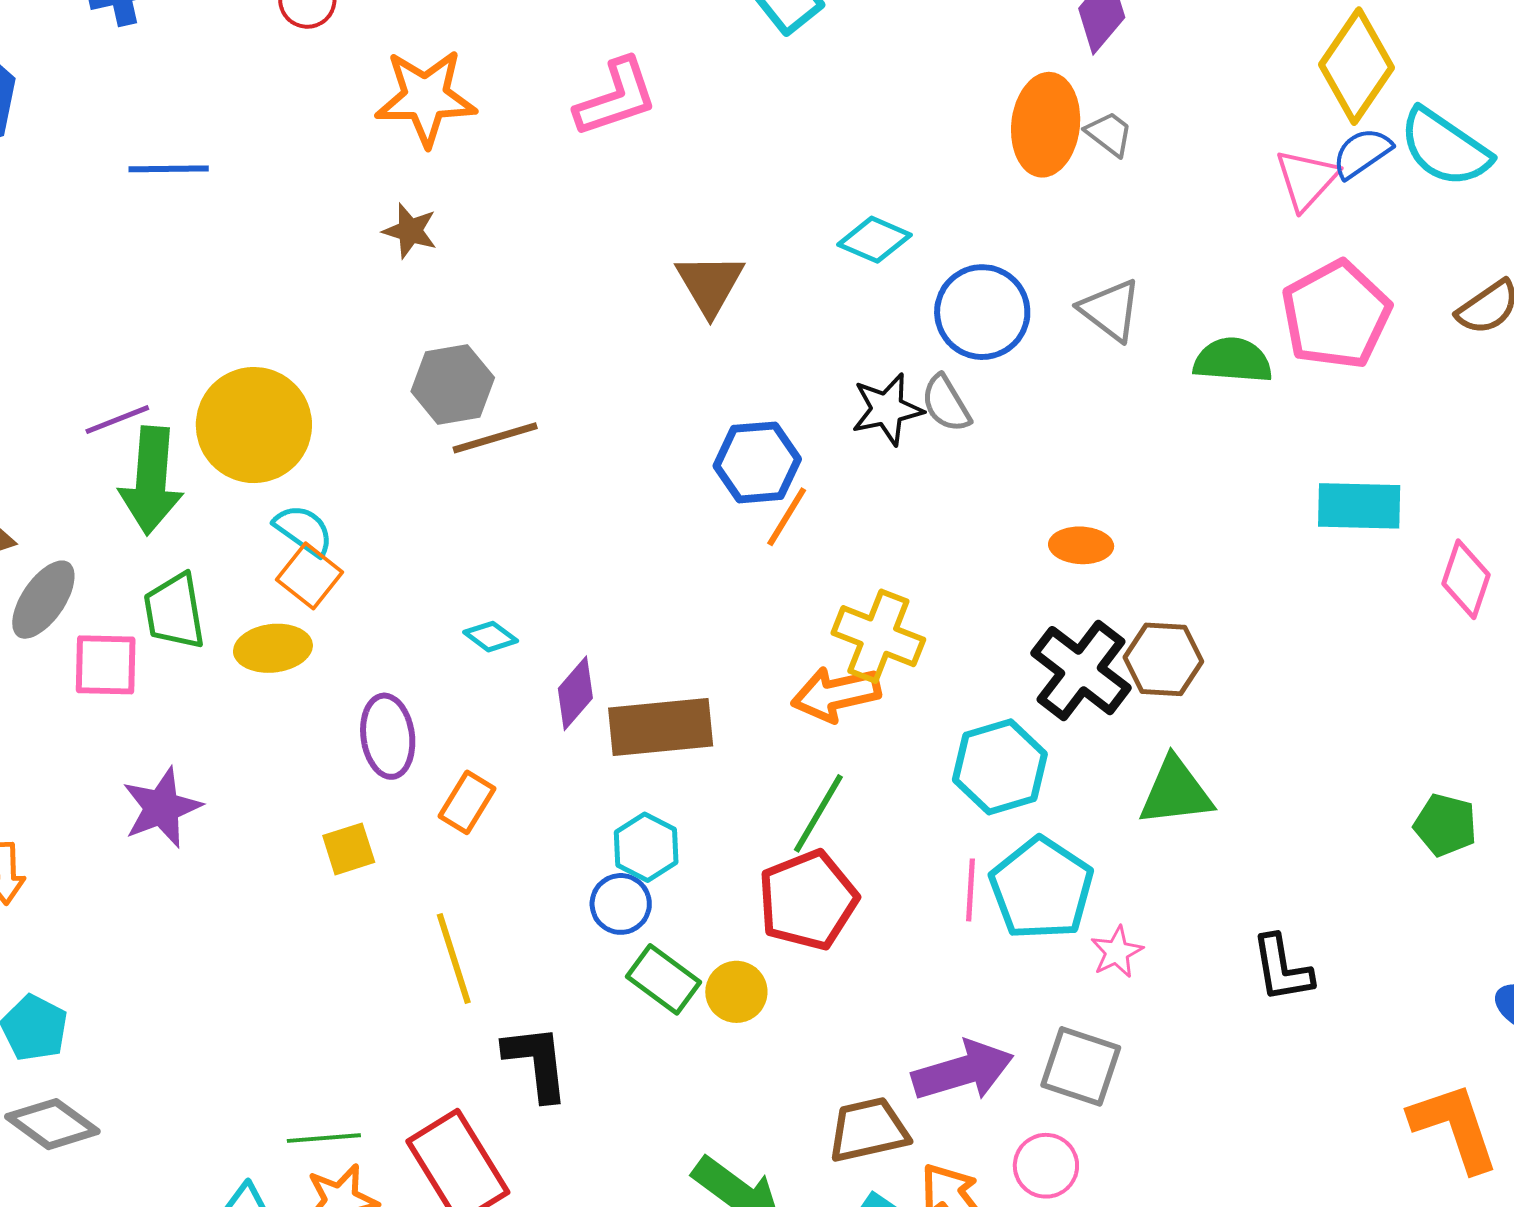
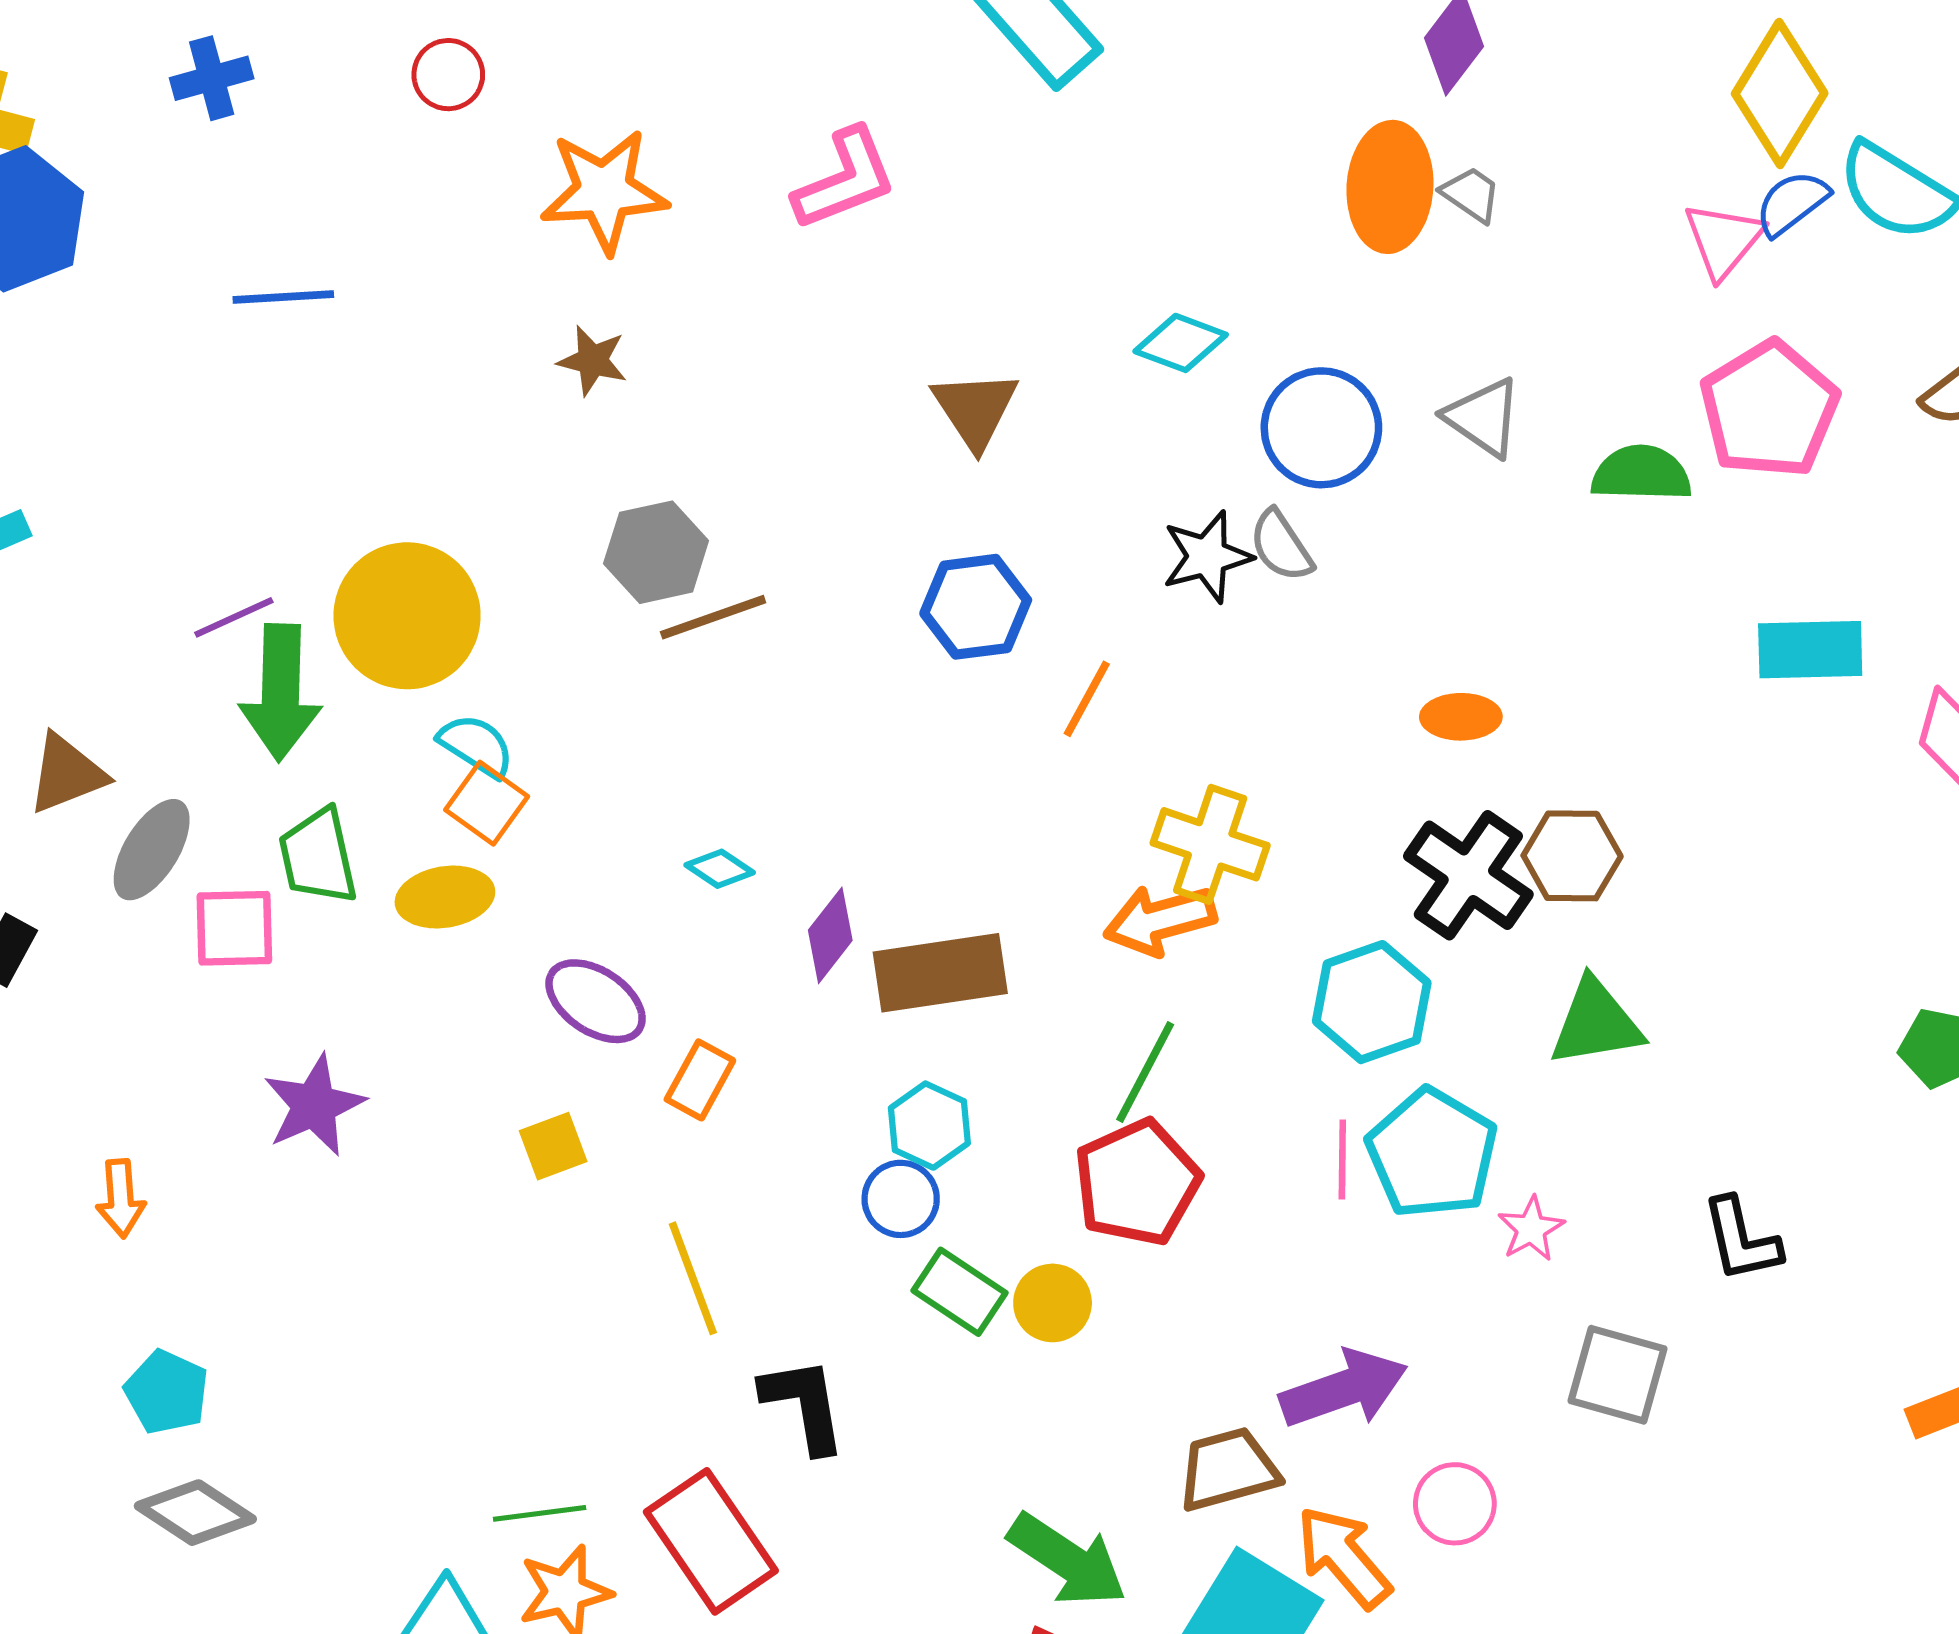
blue hexagon: (757, 462) -> (976, 607), moved
purple ellipse: (388, 736) -> (596, 1001), turned -46
gray square: (1081, 1066) -> (1617, 1375), moved

